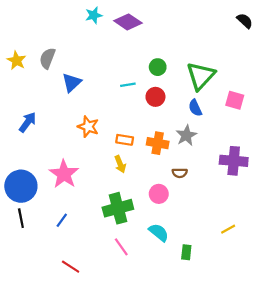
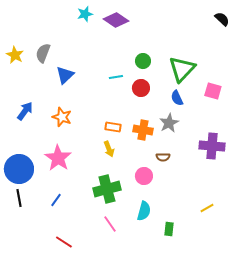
orange star: (88, 127) -> (62, 117), moved
cyan semicircle: (159, 232) -> (144, 211), turned 66

